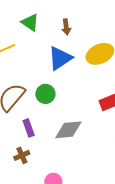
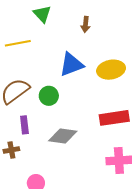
green triangle: (30, 22) -> (42, 14), moved
brown arrow: (66, 27) -> (86, 24), moved

